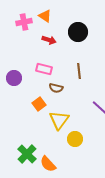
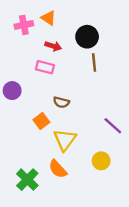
pink rectangle: (44, 69) -> (45, 67), moved
brown line: (79, 71) -> (94, 62), moved
yellow circle: (75, 139) -> (101, 161), moved
orange semicircle: (48, 164) -> (58, 169), moved

